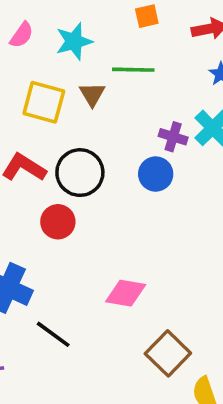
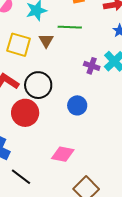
blue circle: (156, 174) -> (77, 105), moved
red circle: (58, 222) -> (25, 113), size x1.4

